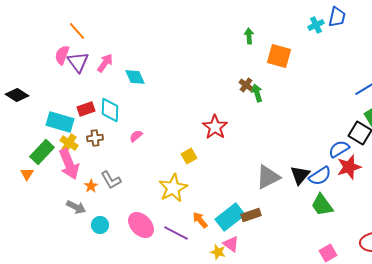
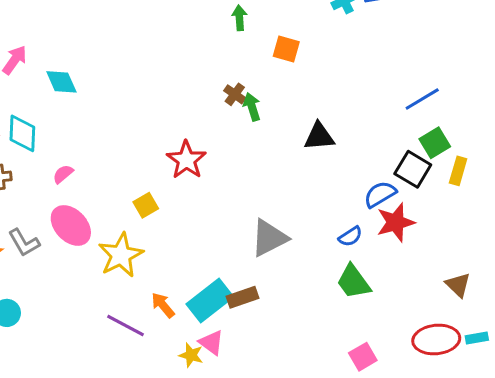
orange square: (279, 56) -> (286, 49), size x0.7
black triangle: (300, 175) -> (319, 136), moved, turned 45
blue semicircle: (320, 176) -> (350, 236), size x0.7
pink ellipse: (141, 225) -> (71, 225), moved

